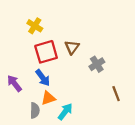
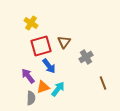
blue arrow: (43, 78) -> (49, 66), moved
purple arrow: (14, 83) -> (28, 76), moved
cyan arrow: (65, 112) -> (58, 89), moved

